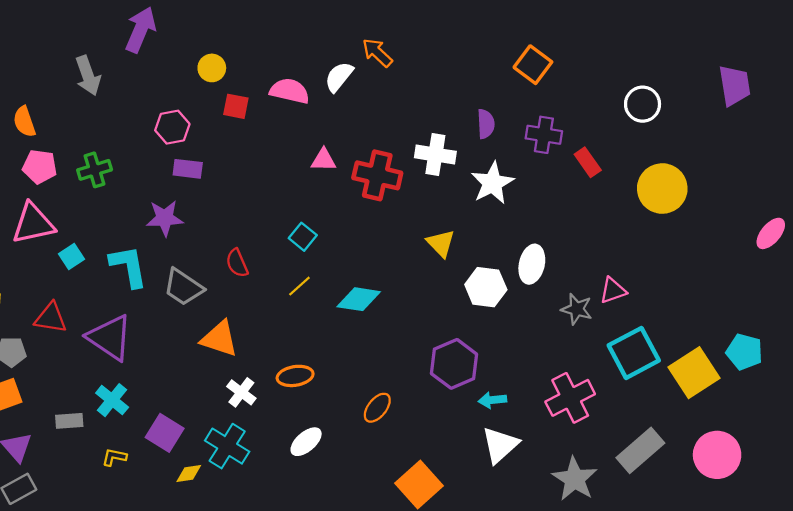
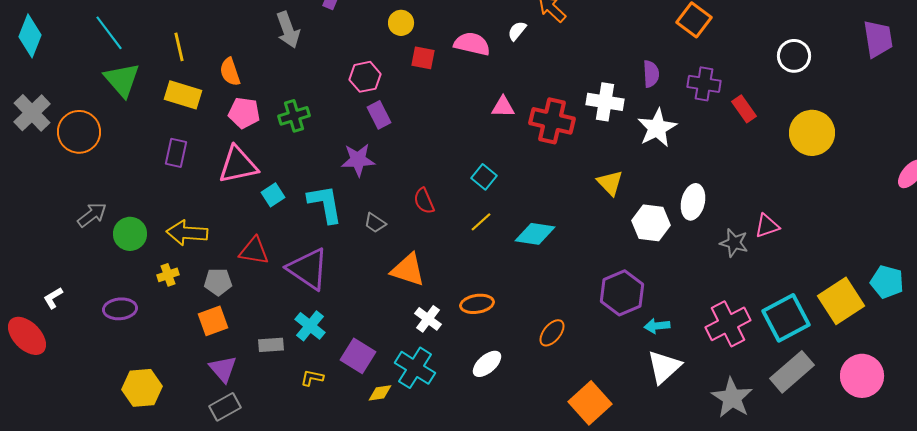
white semicircle: (339, 77) -> (517, 31), size x0.7
purple rectangle: (188, 169) -> (379, 115), turned 56
gray trapezoid: (183, 287) -> (375, 223), size x0.6
cyan square: (634, 353) -> (786, 318), moved

